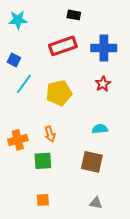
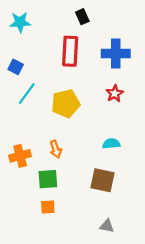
black rectangle: (74, 15) -> (82, 17), turned 56
red rectangle: (63, 46) -> (70, 51), turned -68
orange square: (43, 200) -> (48, 207), moved

